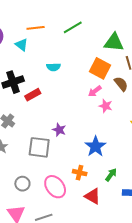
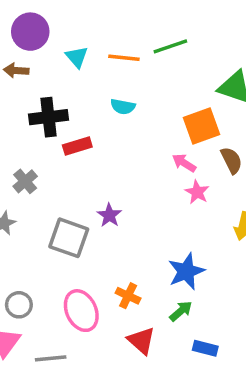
orange line: (36, 28) -> (124, 58), moved
orange square: (100, 68) -> (201, 126), turned 30
pink arrow: (95, 91) -> (184, 163), turned 56
blue star: (95, 146) -> (186, 271), moved
gray circle: (22, 184) -> (19, 305), moved

